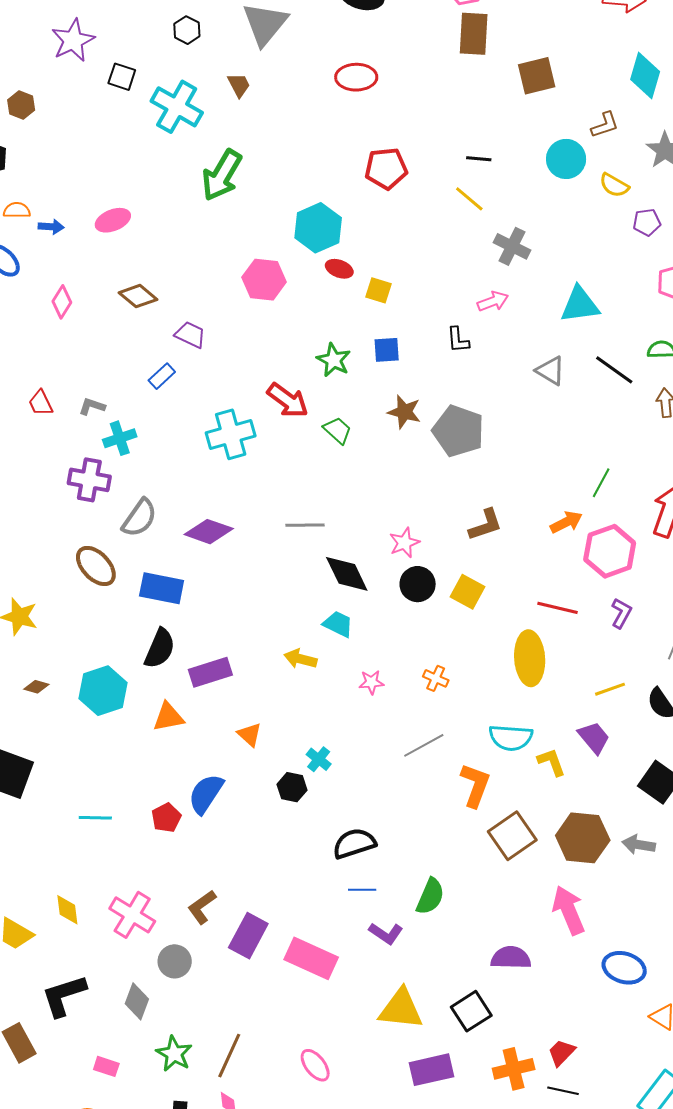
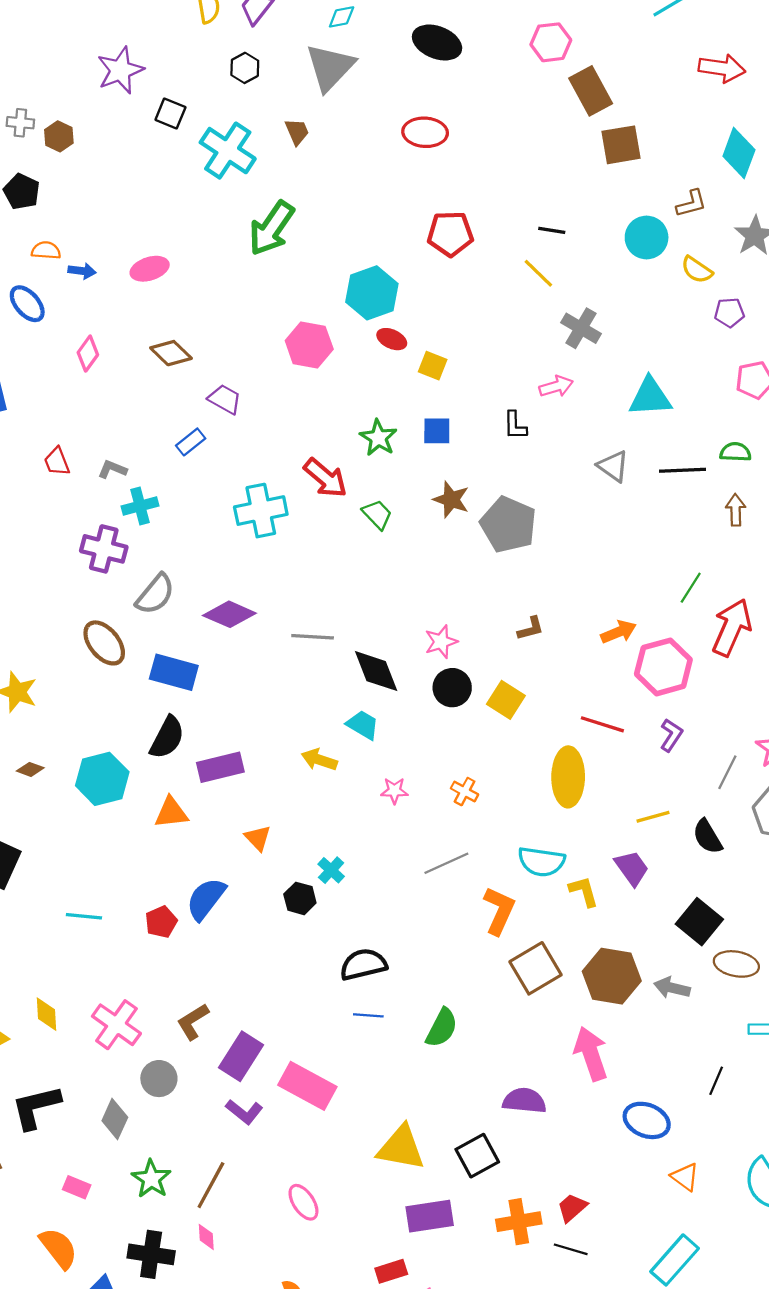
brown rectangle: (474, 34) -> (591, 91), moved, turned -36
black line: (614, 370) -> (682, 470), turned -42
green line: (601, 483) -> (691, 588), moved
gray line: (305, 525) -> (313, 637), moved
brown L-shape: (486, 525) -> (531, 629), size x0.7
purple L-shape: (386, 933) -> (244, 1112), moved

